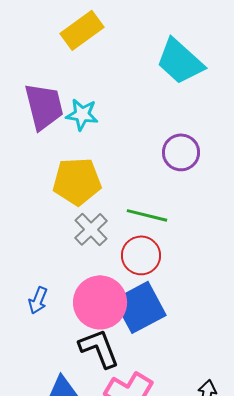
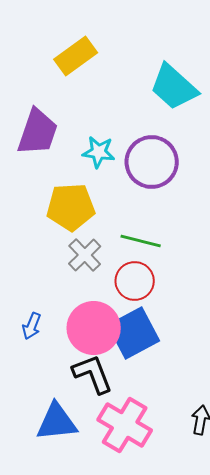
purple trapezoid: (44, 106) -> (38, 132), turned 33
cyan star: (82, 114) -> (99, 152), moved
purple circle: (181, 152) -> (152, 162), moved, size x1.4

